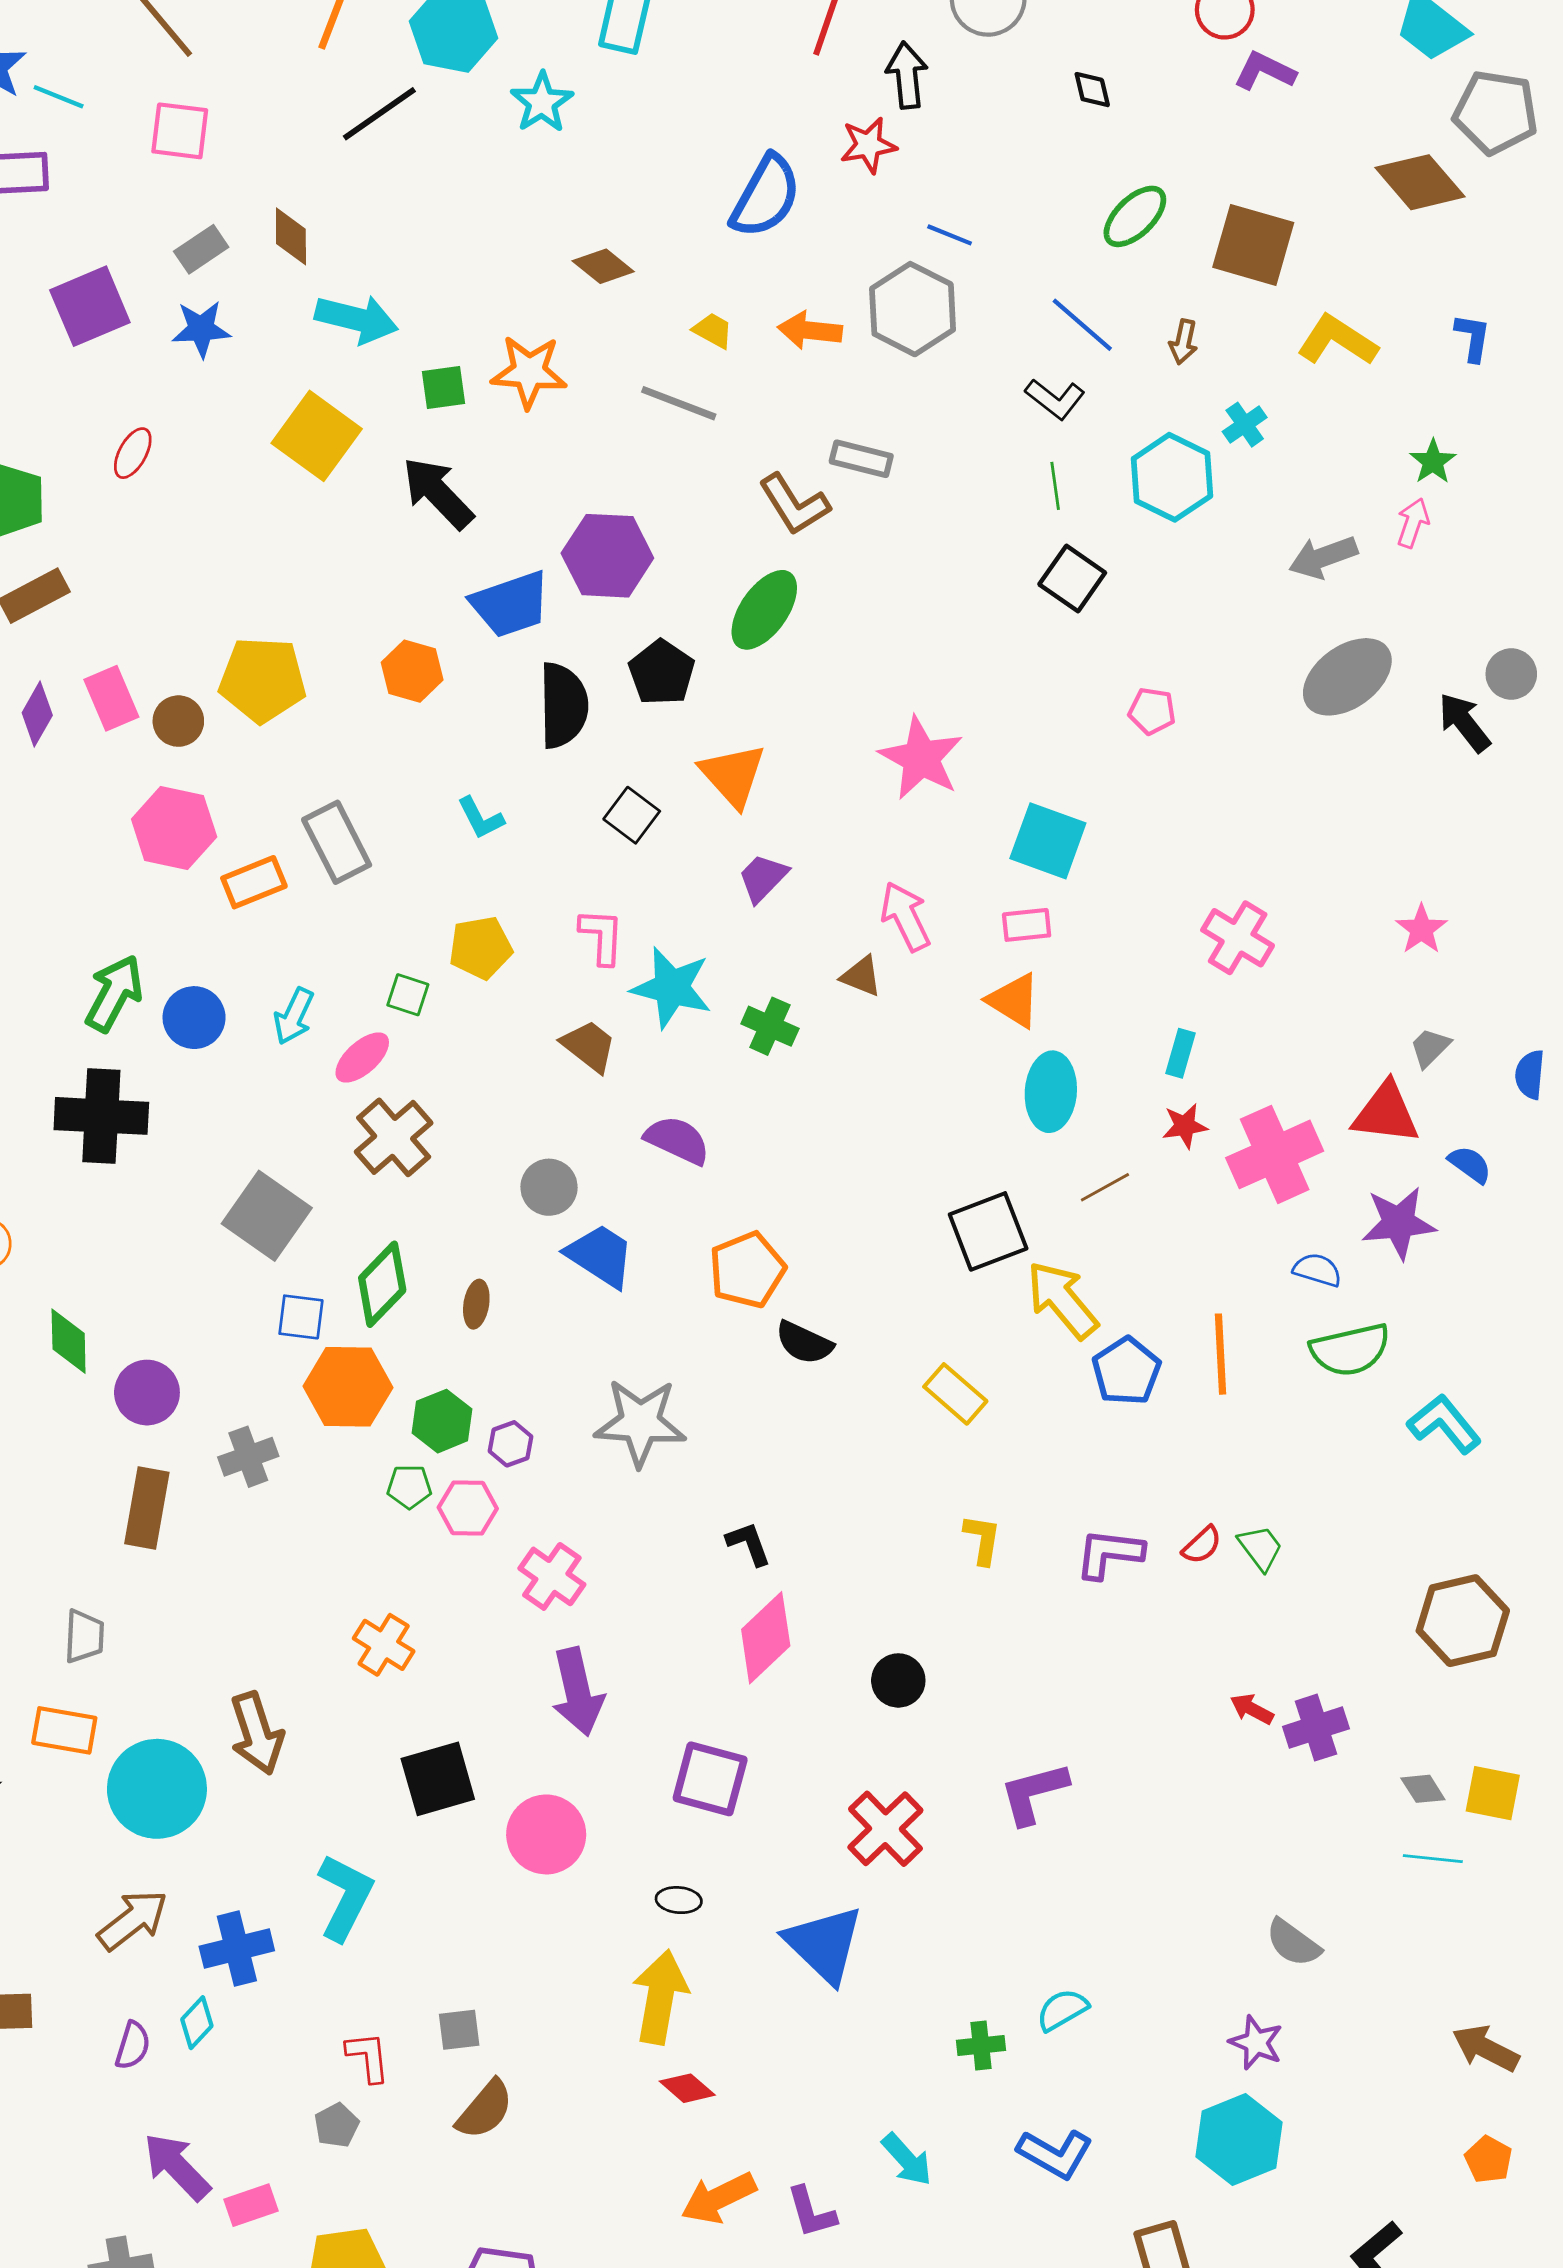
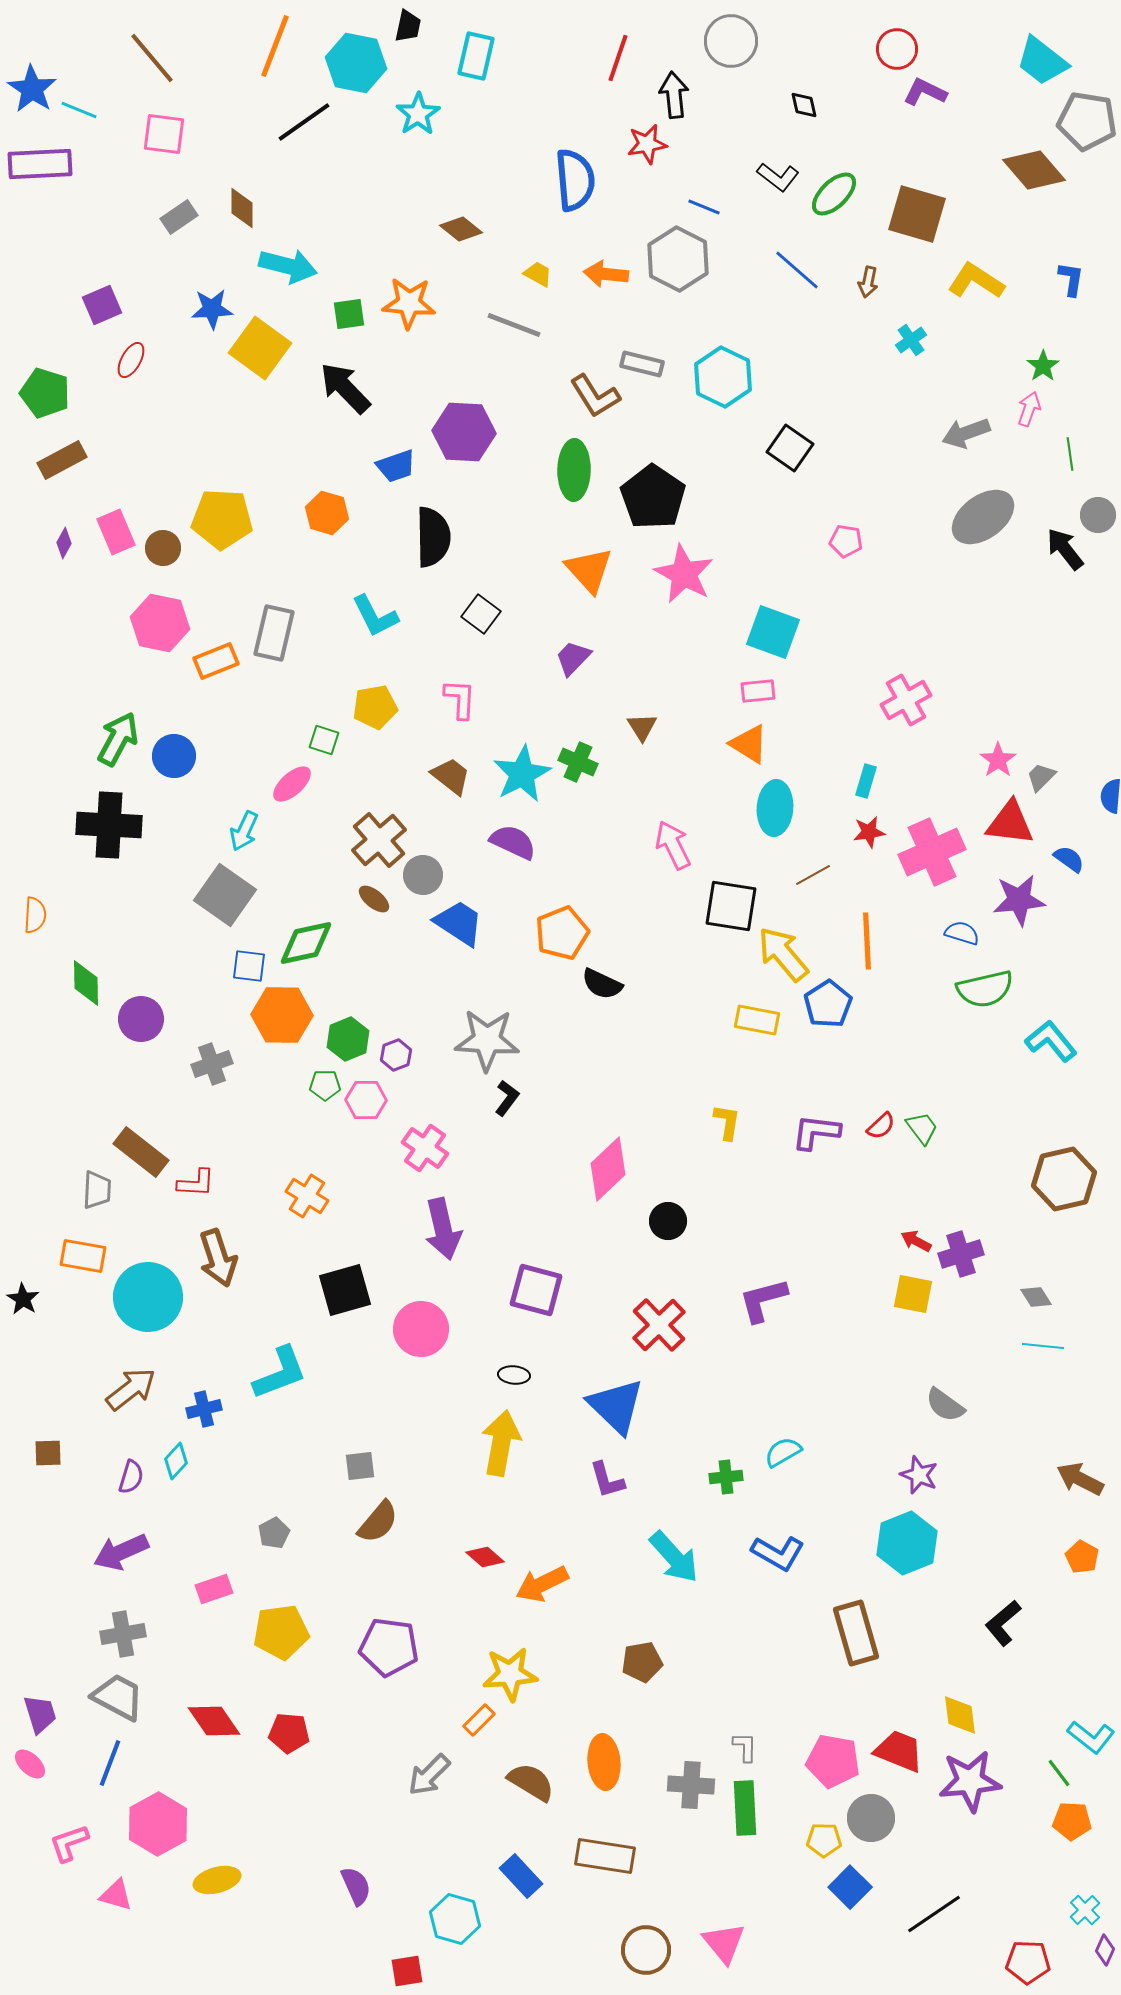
blue semicircle: (766, 196) -> (575, 180), turned -34
purple square: (90, 306) -> (102, 305), moved, size x0.7
blue star: (201, 329) -> (212, 309), moved
black L-shape: (1055, 399) -> (778, 177), moved
cyan hexagon: (1172, 477) -> (723, 377), moved
green line: (1055, 486) -> (1070, 454), moved
blue trapezoid: (511, 604) -> (396, 466), size x0.7
green ellipse: (764, 610) -> (574, 470), turned -34
black pentagon: (662, 673) -> (653, 497), moved, size x1.4
purple diamond: (37, 714) -> (64, 543), size x0.7
orange triangle: (733, 775) -> (589, 570), moved
cyan L-shape: (481, 818) -> (375, 616), size x1.4
gray rectangle: (337, 842) -> (274, 633), turned 40
pink arrow: (905, 916) -> (673, 845), moved
pink star: (1421, 929) -> (998, 760), moved
pink cross: (1238, 938) -> (906, 700), turned 30
brown triangle: (861, 976) -> (642, 727), turned 36
cyan star: (672, 988) -> (522, 774), moved, turned 30
cyan arrow: (294, 1016) -> (244, 831), moved
brown cross: (394, 1137) -> (379, 840), moved
black square: (988, 1231) -> (731, 906), turned 30
green diamond: (382, 1284) -> (306, 943), turned 34
brown ellipse: (476, 1304) -> (374, 899), moved, turned -60
orange line: (1220, 1354) -> (867, 941), moved
yellow rectangle: (955, 1394) -> (757, 1020), moved, turned -30
brown rectangle: (147, 1508) -> (141, 1152), moved, turned -62
black L-shape: (749, 1544) -> (507, 1098), moved, turned 57
pink diamond: (766, 1638) -> (608, 1169), moved
yellow square: (1493, 1793) -> (913, 1294), moved
cyan L-shape: (345, 1897) -> (280, 1373), turned 42
blue cross: (237, 1949) -> (204, 1409), size x0.7
red L-shape: (368, 2057) -> (196, 1183), moved, turned 99
red diamond: (687, 2088) -> (485, 1557), moved
cyan arrow: (907, 2159) -> (674, 1557), size x1.4
purple arrow: (177, 2167) -> (121, 1552), moved, turned -70
purple L-shape: (811, 2212) -> (607, 1480), moved

